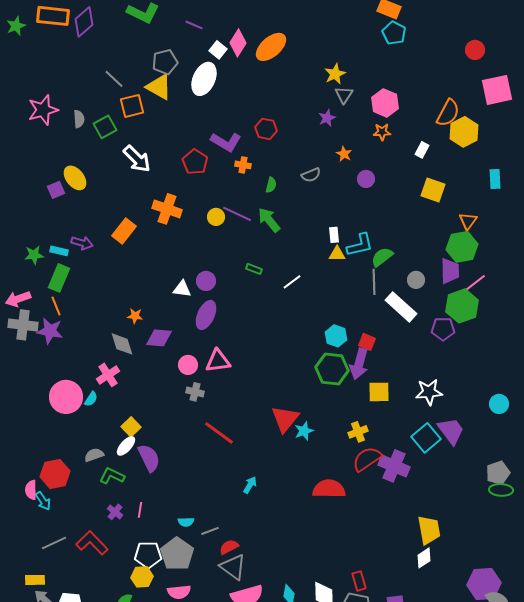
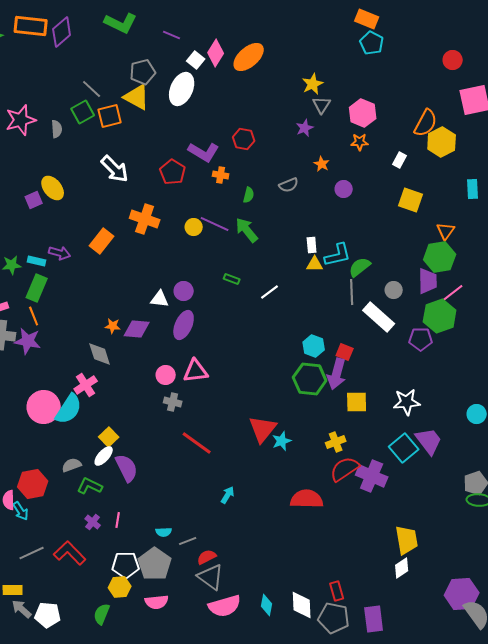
green square: (105, 127) -> (83, 112), moved
purple diamond: (159, 338) -> (137, 329), moved
cyan semicircle: (91, 399) -> (69, 409), size x2.0

